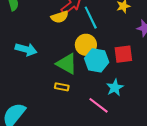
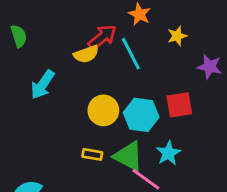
yellow circle: (86, 45) -> (103, 110), moved
cyan arrow: (26, 49) -> (42, 85), moved, turned 110
green triangle: (67, 64) -> (128, 156), moved

